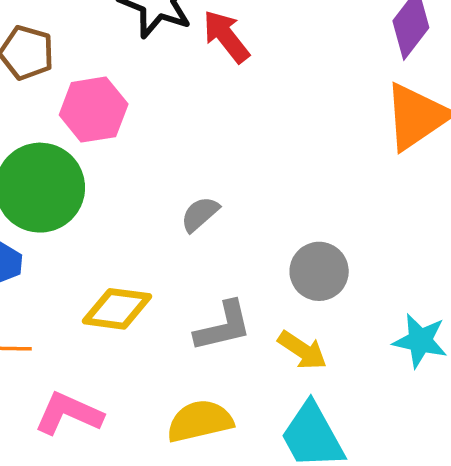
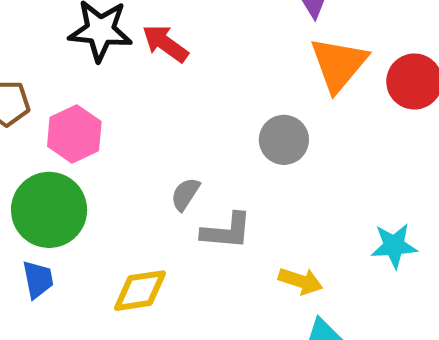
gray circle: (319, 271) -> (284, 140), moved
gray L-shape: (223, 326) -> (227, 231), moved, turned 34

